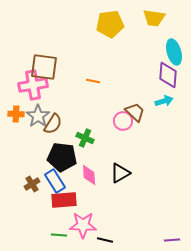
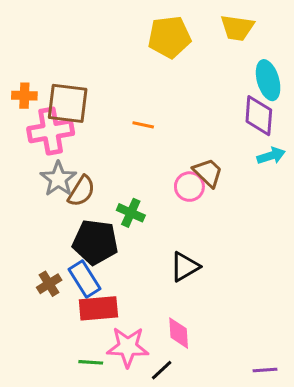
cyan arrow: (164, 101) -> (271, 156), moved
orange cross: (16, 114) -> (24, 96), moved
pink diamond: (89, 175) -> (179, 333), moved
black line: (105, 240) -> (162, 370), turned -56

